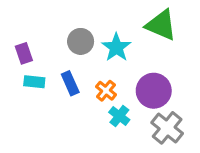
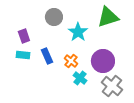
green triangle: (161, 25) -> (108, 17), turned -40
gray circle: (81, 41) -> (54, 17), moved
purple rectangle: (24, 53) -> (24, 36), moved

